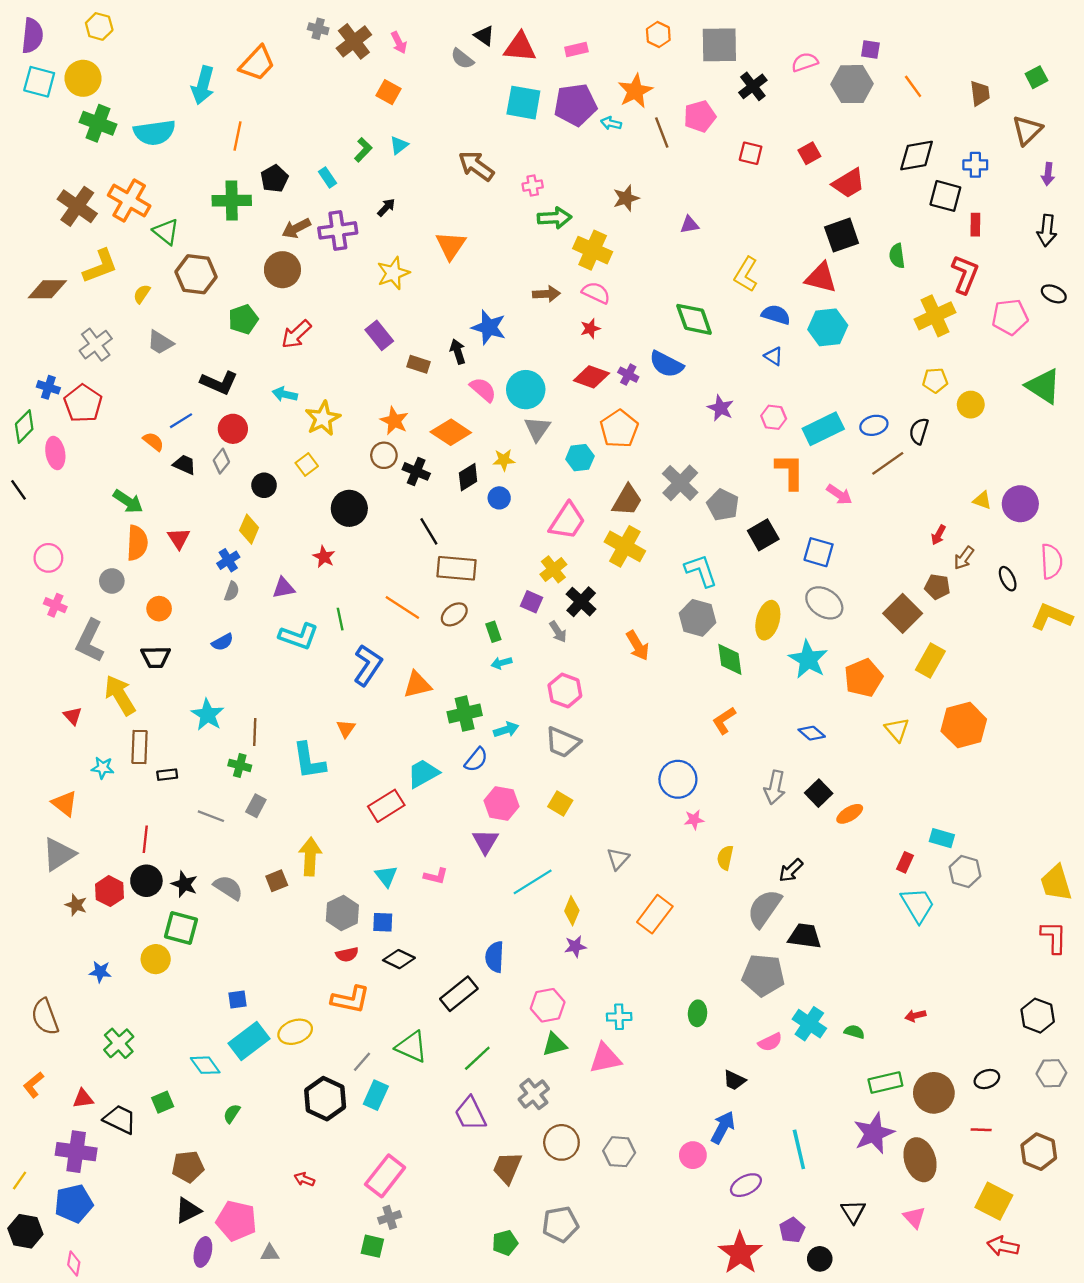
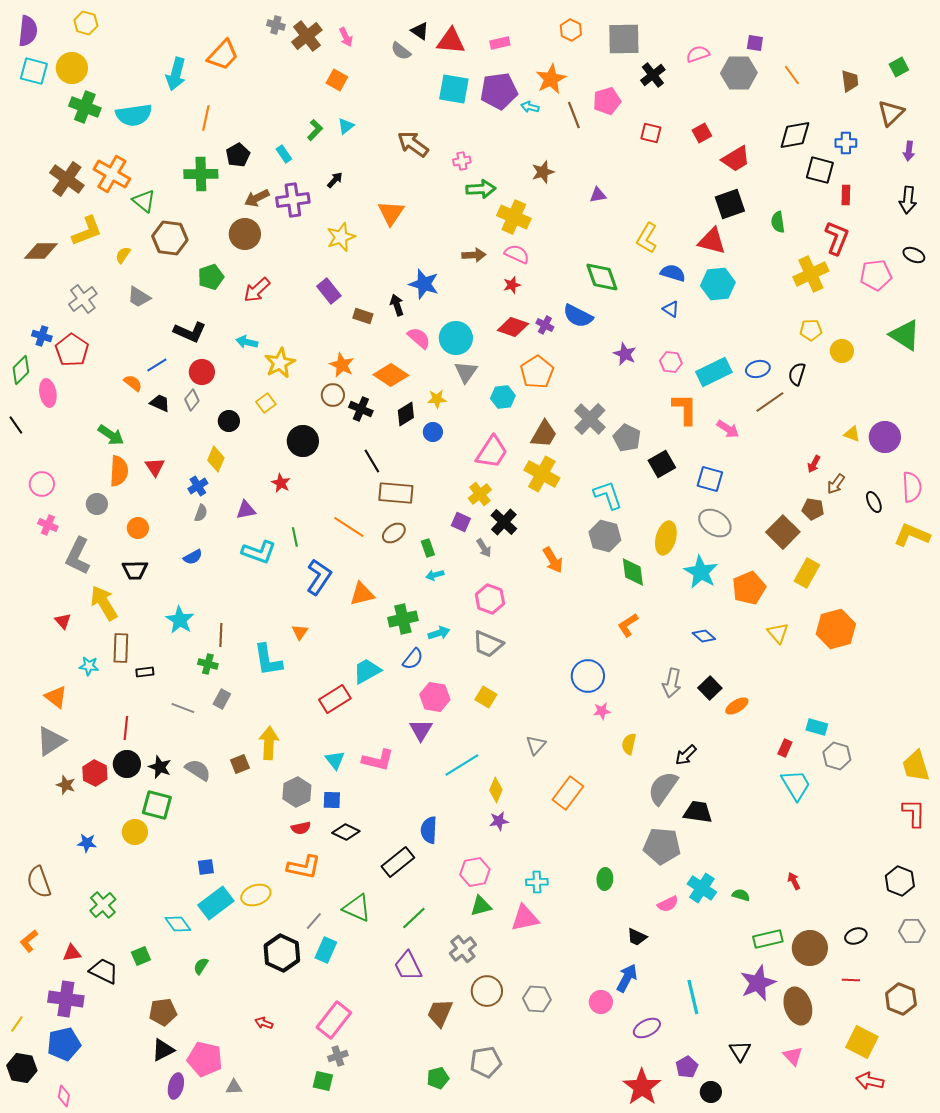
pink L-shape: (436, 876) -> (378, 760), size x1.5
red arrow: (915, 1016) -> (794, 881), turned 78

